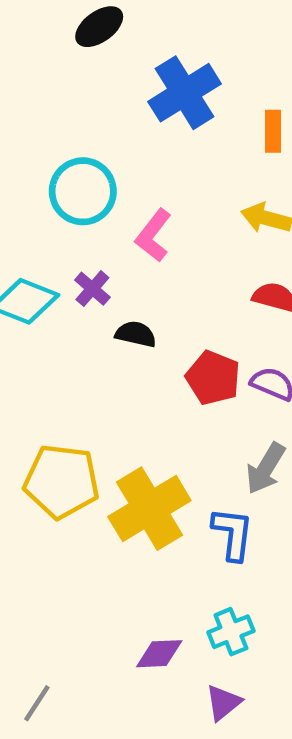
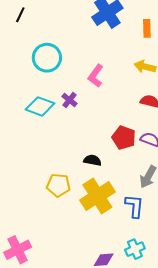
cyan circle: (83, 191) -> (47, 58), moved
black semicircle: (136, 334) -> (92, 160), moved
yellow pentagon: (62, 481) -> (58, 185), size x0.7

